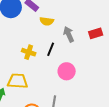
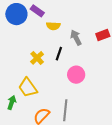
yellow cross: (29, 52) -> (37, 58), turned 32
yellow trapezoid: (18, 81) -> (28, 88), turned -125

